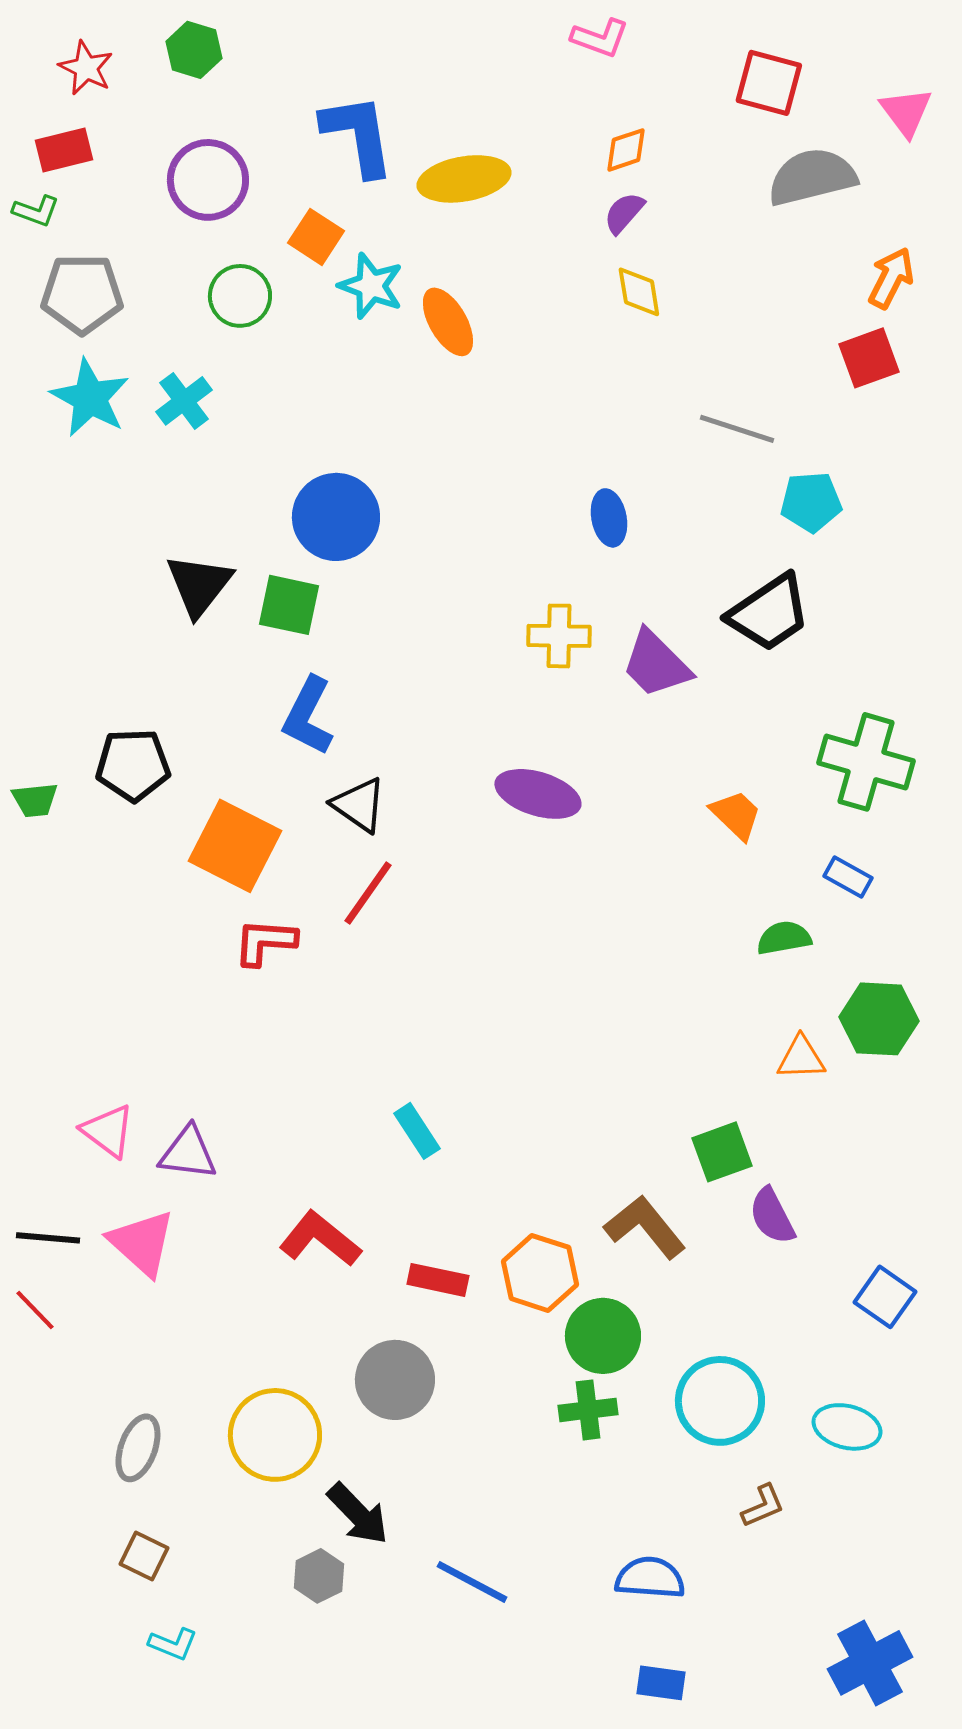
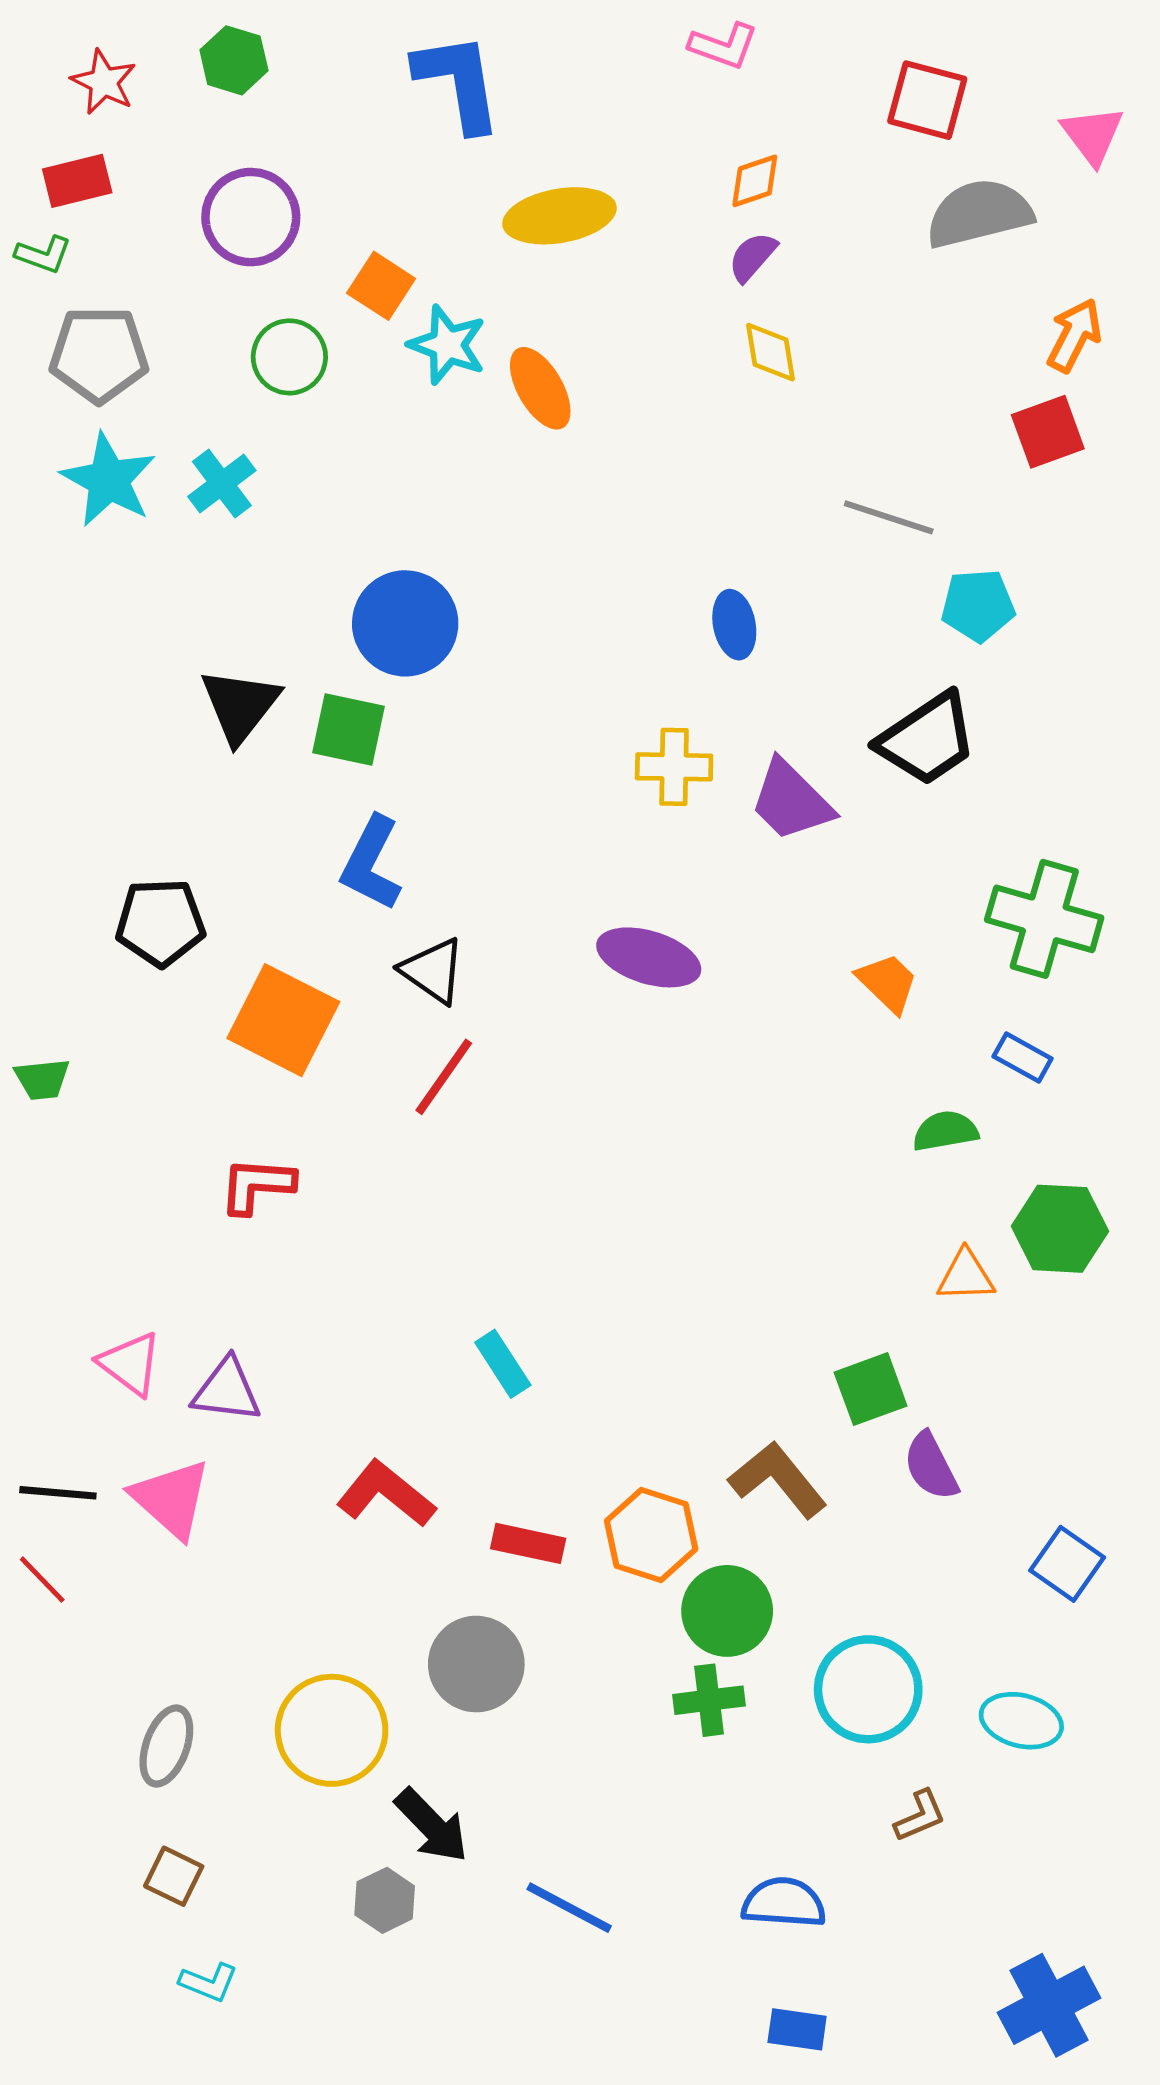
blue L-shape: (358, 135) -> (458, 82), moved
green trapezoid: (35, 800) -> (42, 1079), moved
red L-shape: (265, 942) -> (257, 1185), moved

